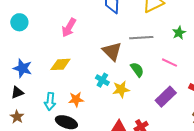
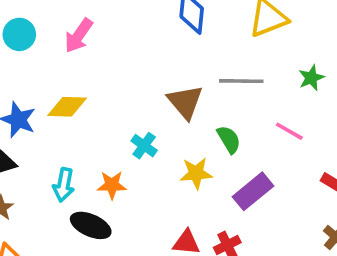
pink arrow: (69, 28) -> (79, 36), moved
yellow diamond: (60, 64) -> (67, 107), moved
cyan cross: (102, 80) -> (144, 146), moved
purple rectangle: (166, 97) -> (253, 191), moved

